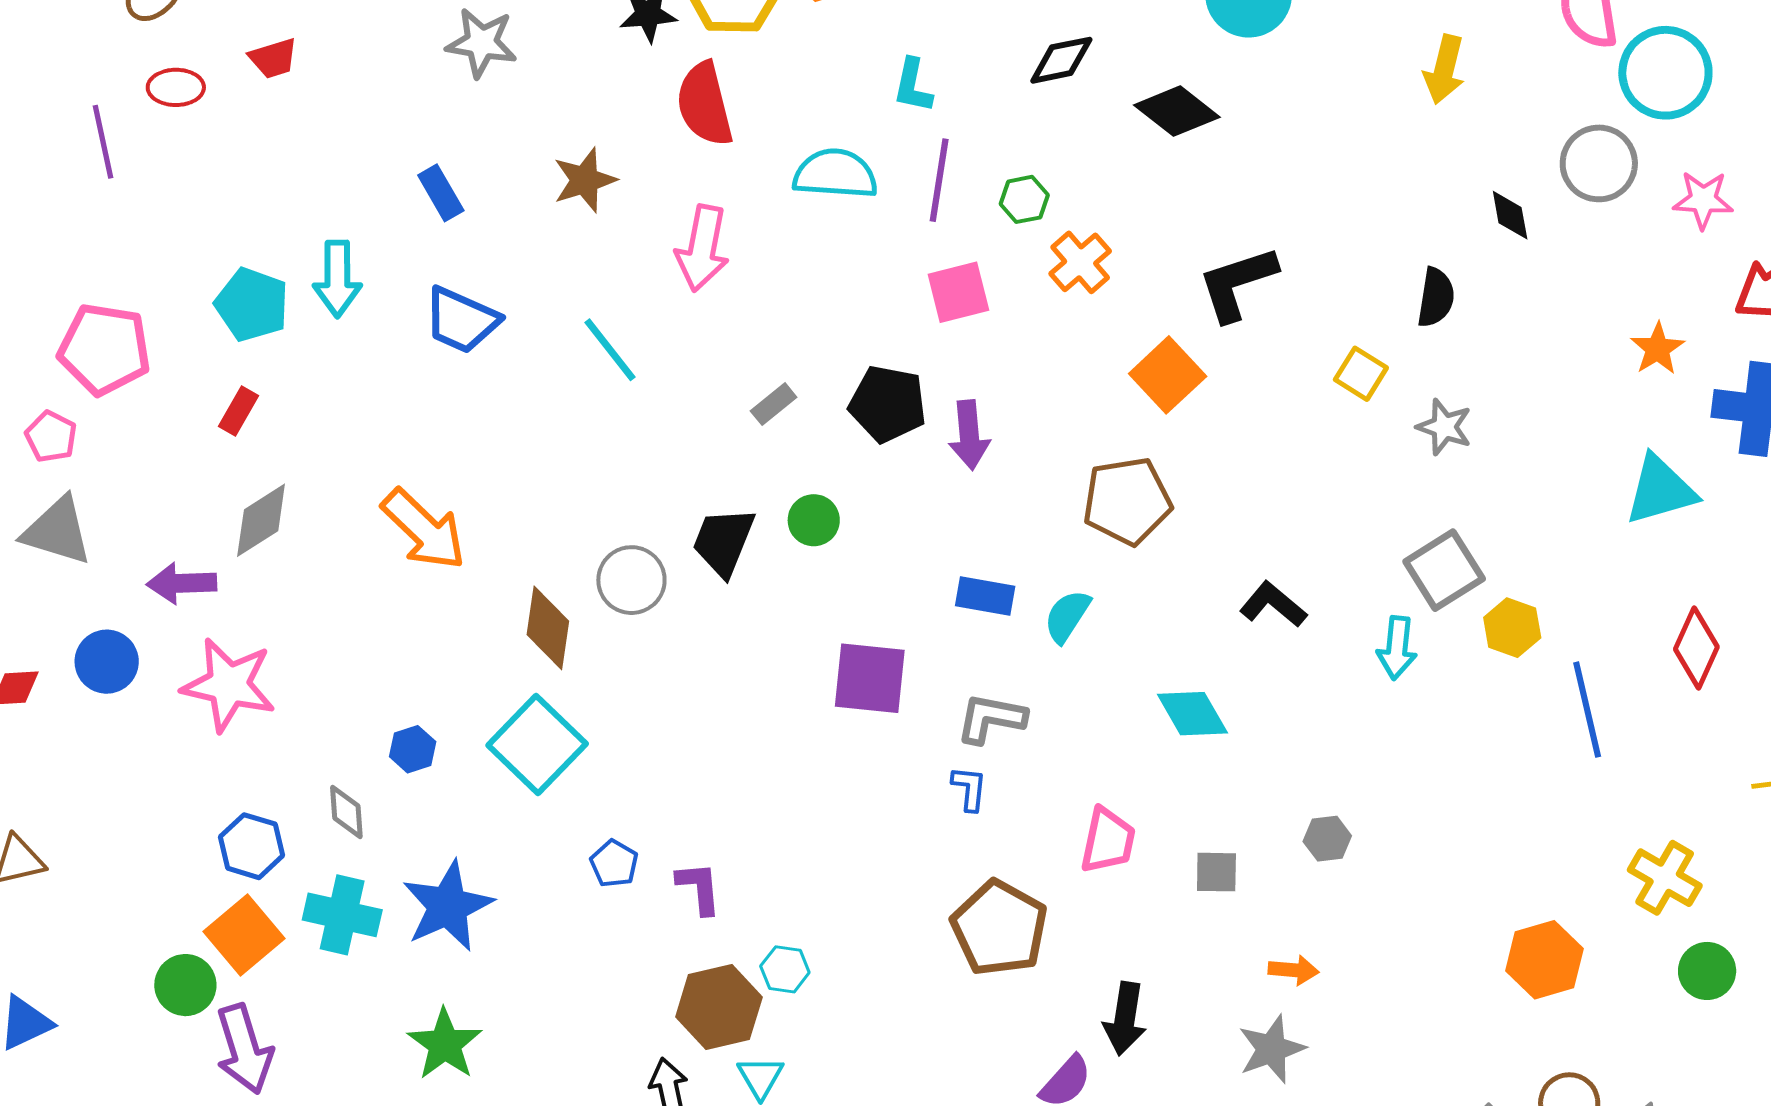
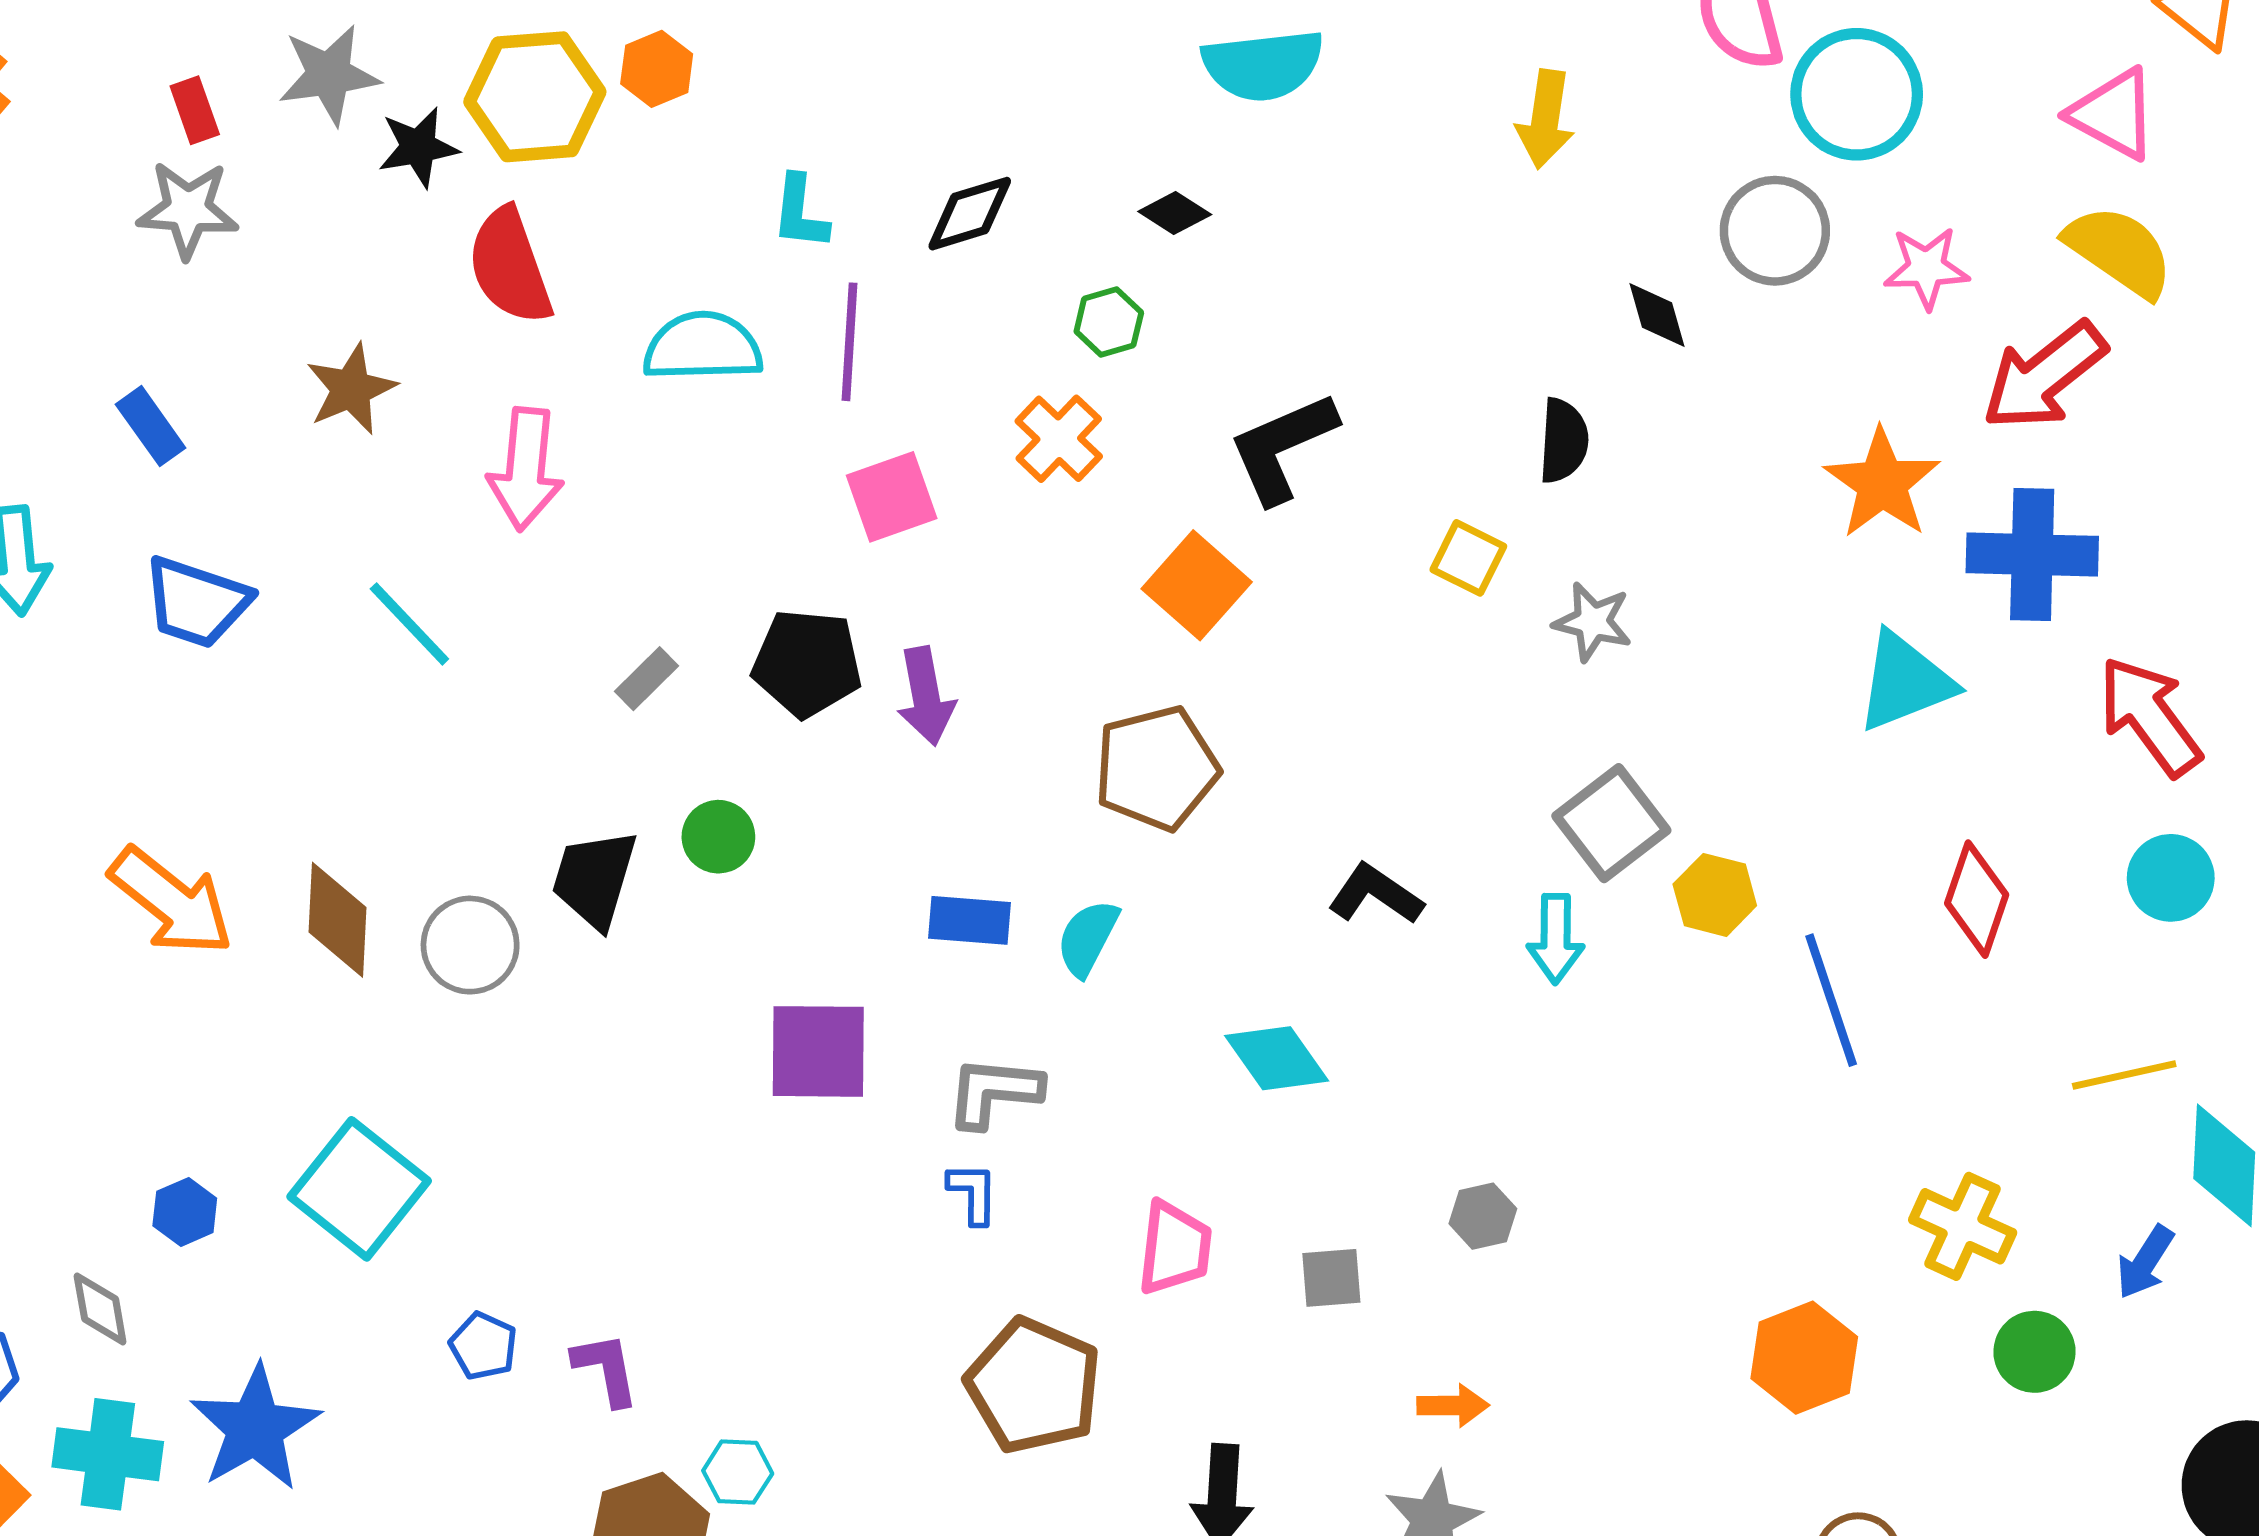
black diamond: (1061, 60) -> (970, 214), moved
black diamond: (1177, 111) -> (1175, 213), size x0.6
green hexagon: (1024, 199) -> (1109, 322), moved
orange star: (1657, 349) -> (1882, 483), size x1.5
brown diamond: (548, 628) -> (338, 920), moved

